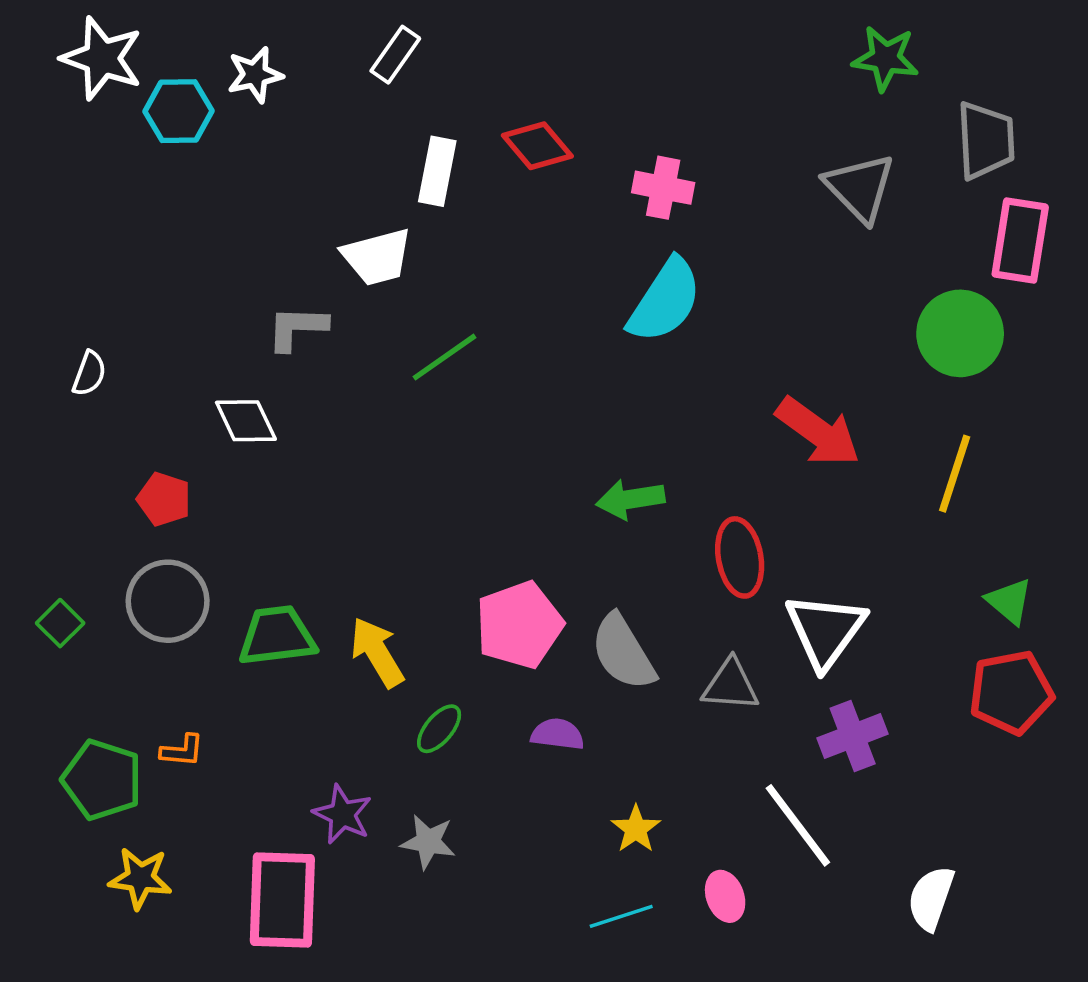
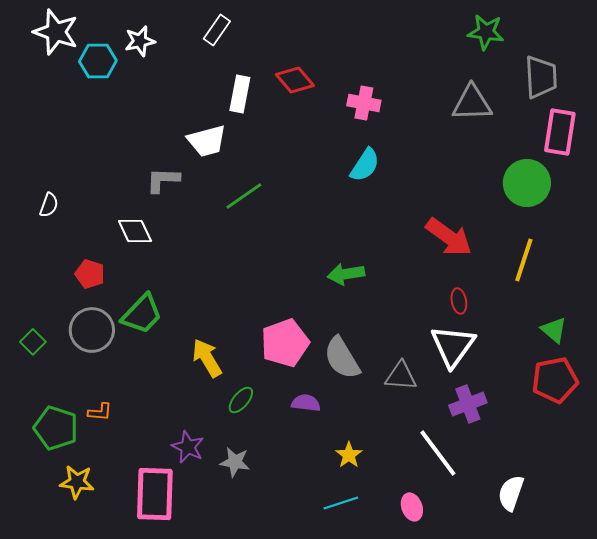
gray triangle: (860, 188) -> (472, 103), turned -48
cyan semicircle: (665, 301) -> (365, 165), size x0.7
red ellipse: (740, 557) -> (459, 301), moved, size x0.6
green trapezoid: (277, 636) -> (142, 314), moved, turned 141
pink ellipse: (725, 896) -> (412, 507), moved

